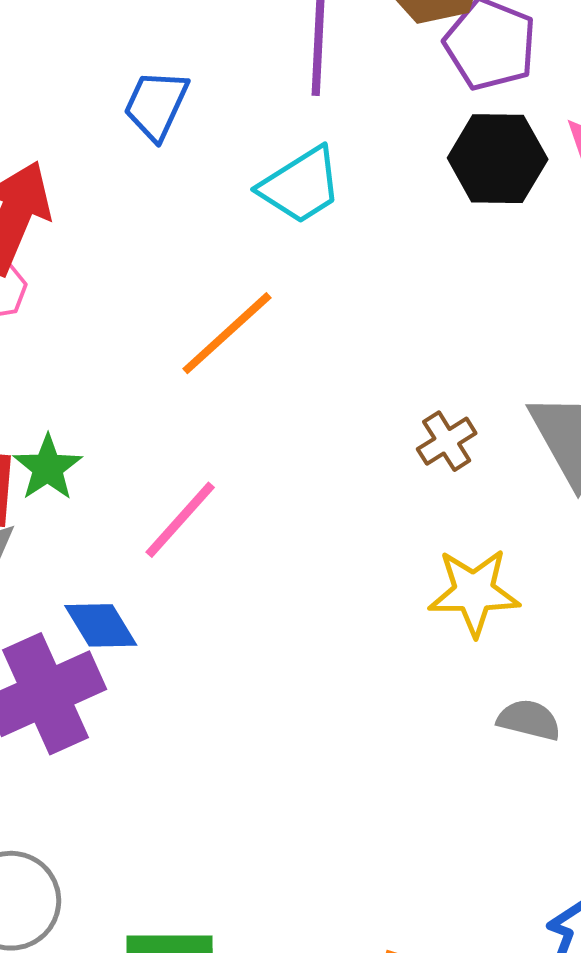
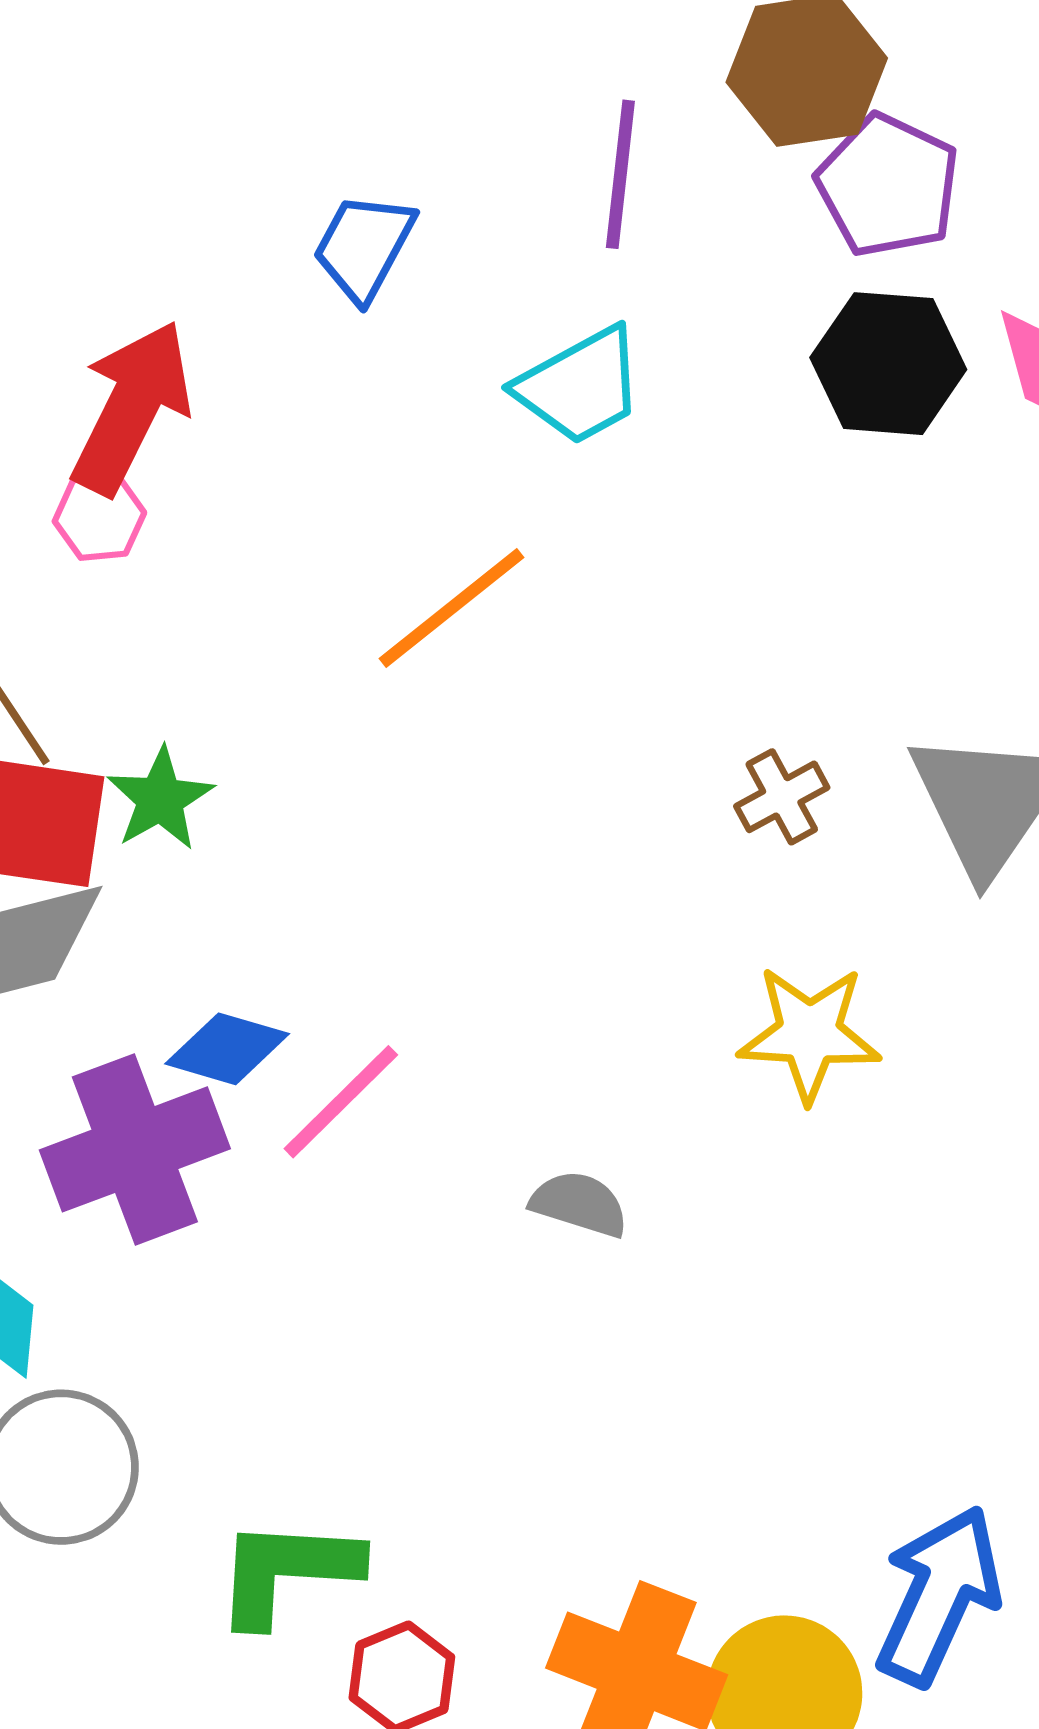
pink line: (180, 520) -> (341, 1102), moved
blue diamond: (101, 625) -> (227, 1049), turned -46
gray semicircle: (529, 720) -> (579, 1204), moved

